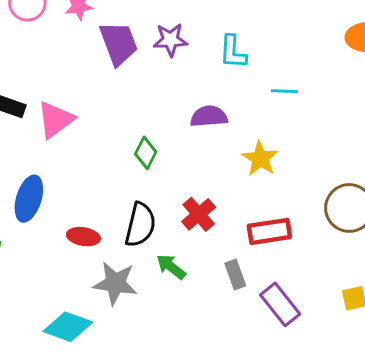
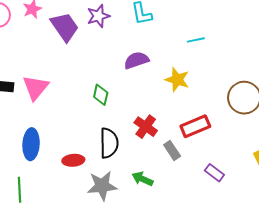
cyan line: (284, 91) -> (196, 40), moved
green arrow: (171, 267) -> (142, 179), moved
gray rectangle: (235, 275) -> (172, 151), moved
purple rectangle: (280, 304) -> (214, 173), size x0.7

